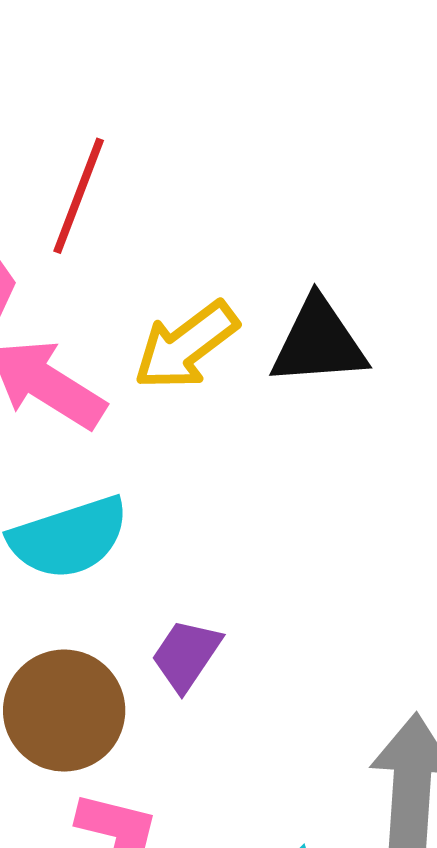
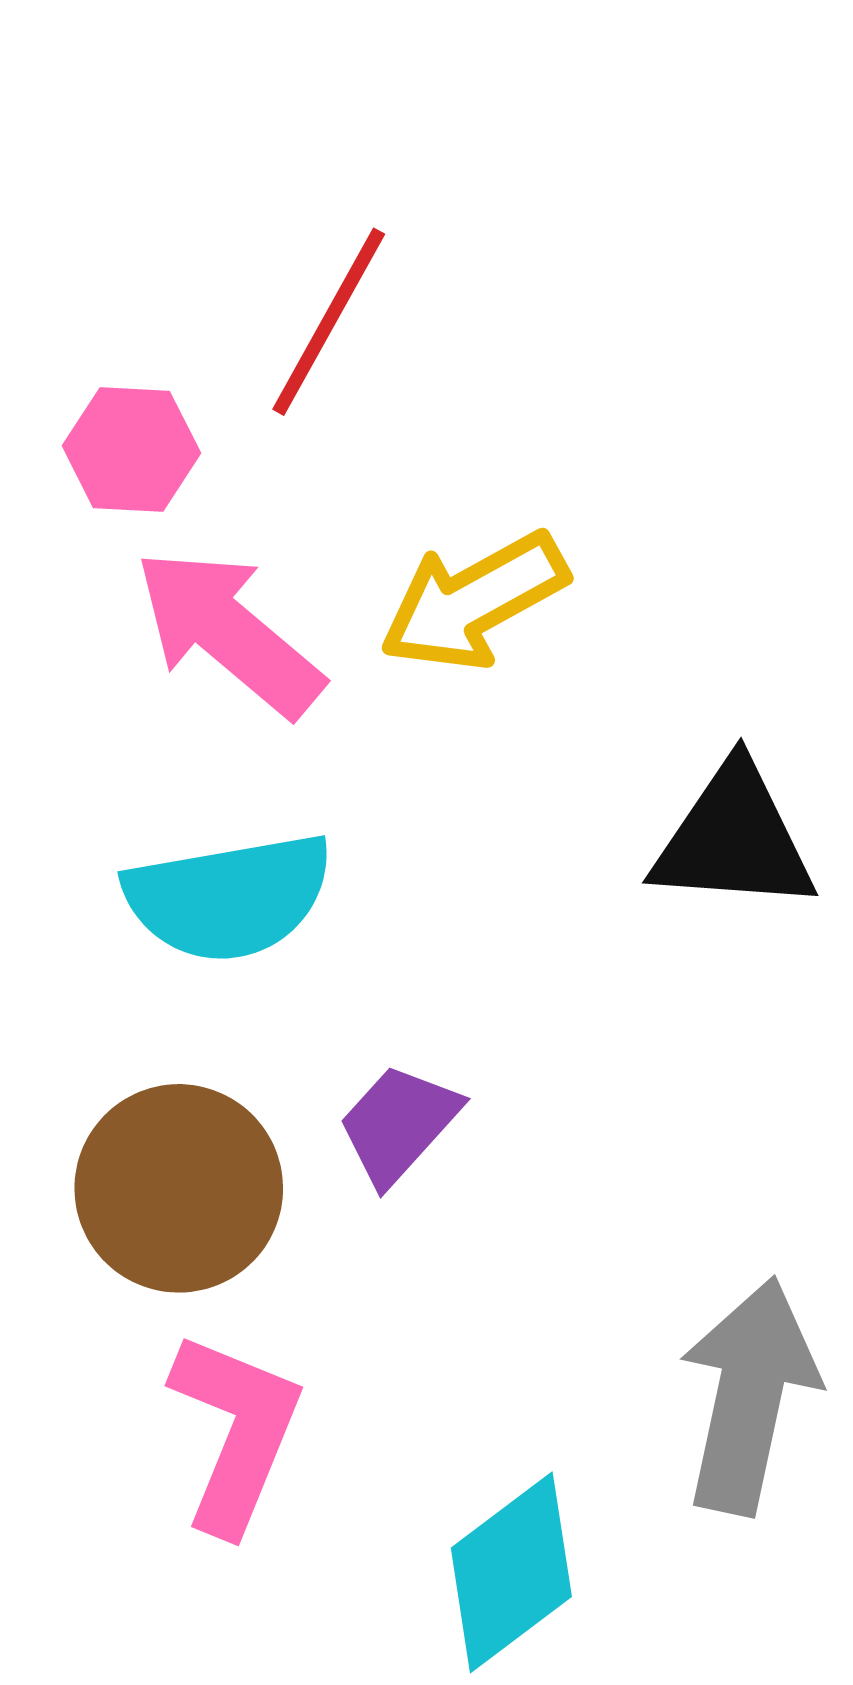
black triangle: (319, 342) -> (734, 839), moved

